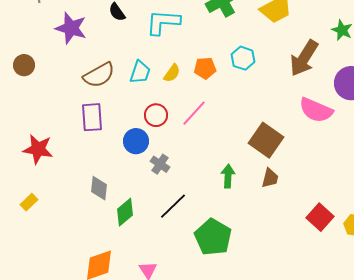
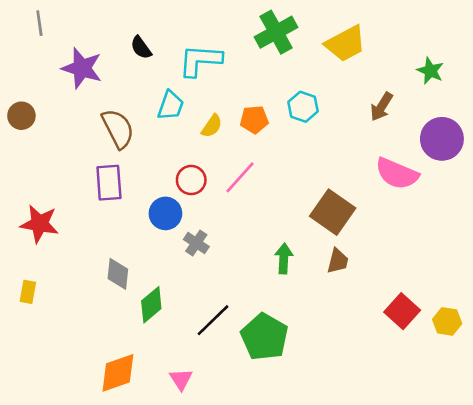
brown arrow: (304, 58) -> (381, 107), size x0.6
cyan trapezoid: (140, 72) -> (171, 105), moved
brown semicircle: (99, 75) -> (118, 129), turned -88
yellow rectangle: (29, 202) -> (28, 292), turned -36
black line: (173, 206) -> (213, 320), moved

